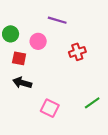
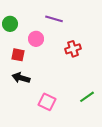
green circle: (11, 34) -> (10, 24), moved

